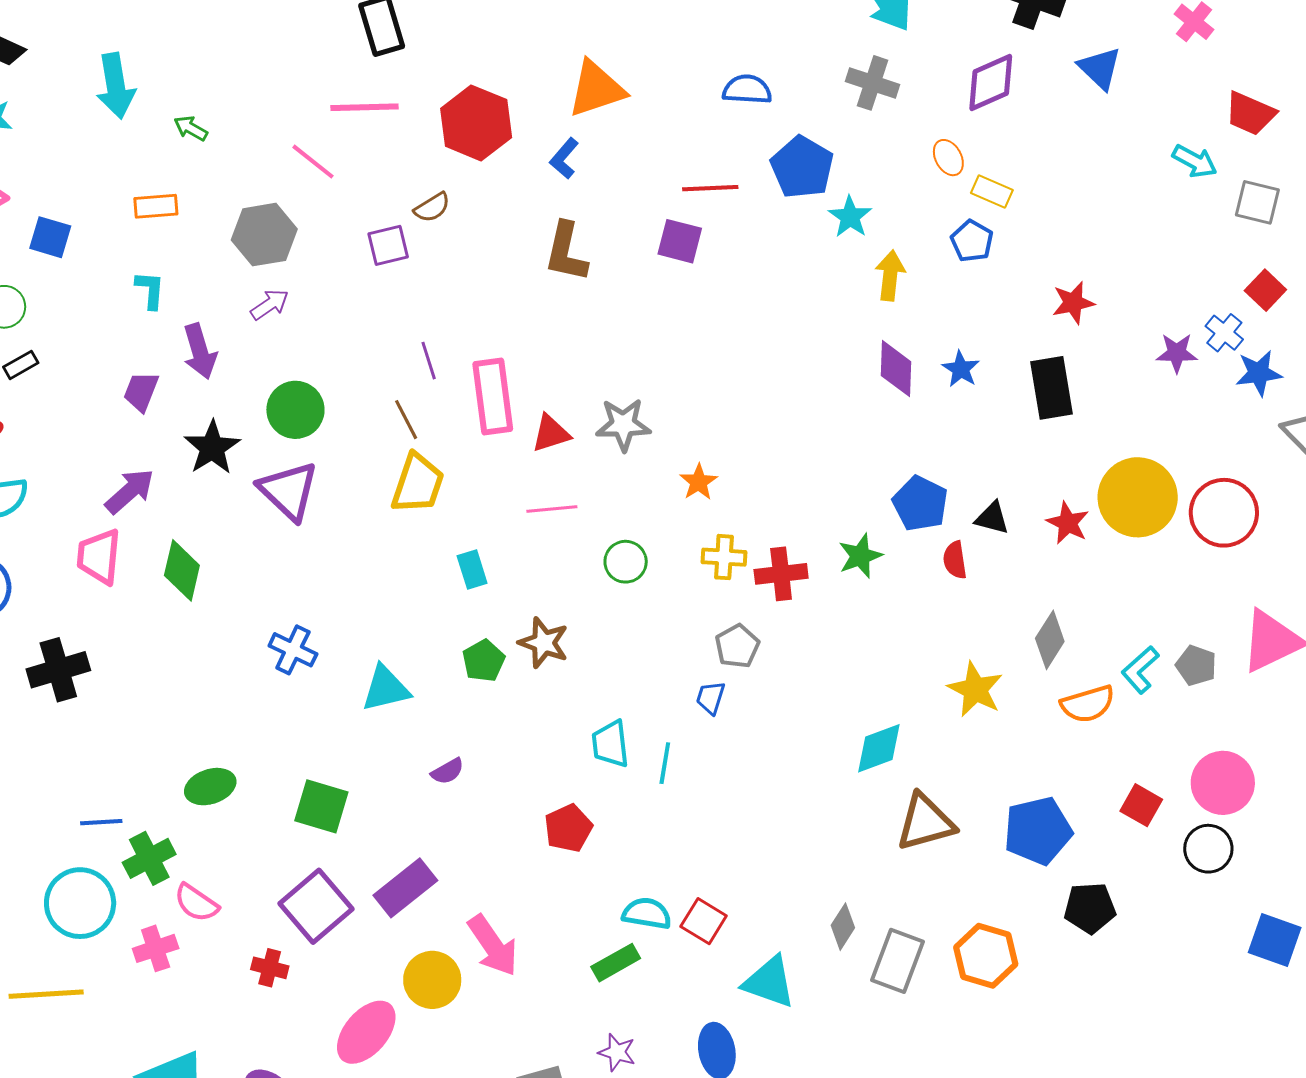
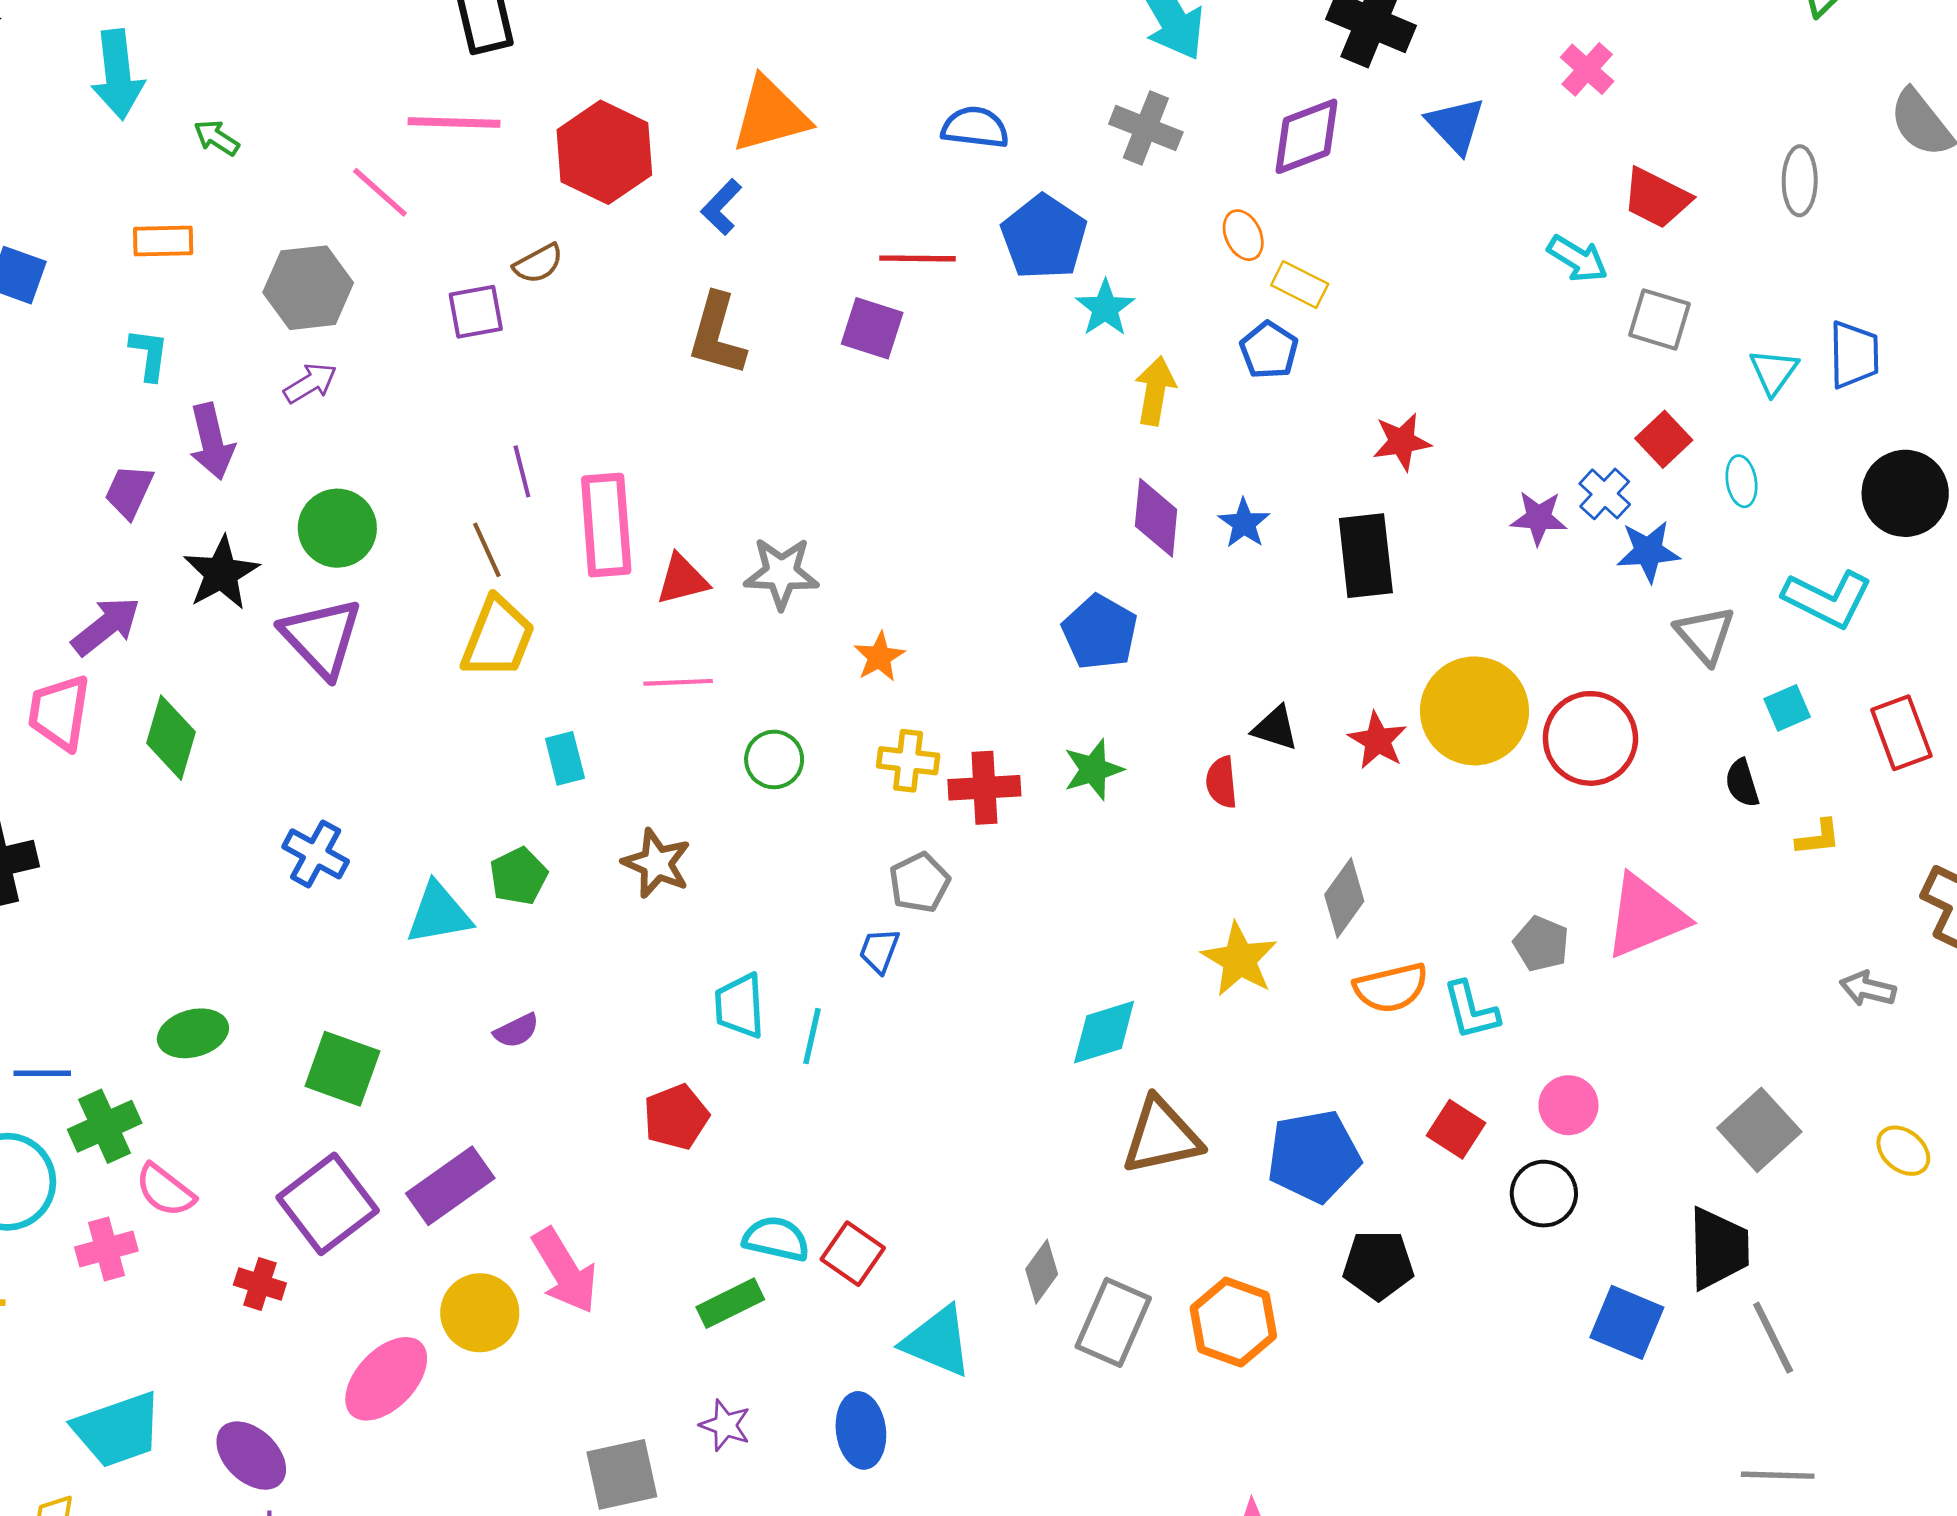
blue pentagon: (920, 504) -> (1100, 632), moved
green pentagon: (484, 661) -> (519, 876), moved
cyan L-shape: (1140, 670) -> (1471, 1010), moved, turned -66
pink circle: (1223, 783) -> (1568, 1105), size x0.7

